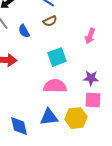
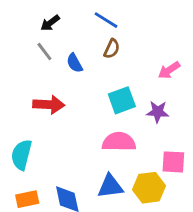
brown semicircle: (50, 21) -> (112, 49), turned -40
pink arrow: (90, 36) -> (169, 70), turned 35
purple star: (91, 78) -> (158, 112), moved

